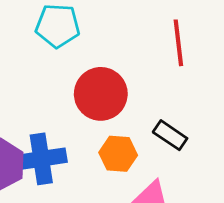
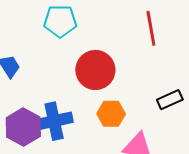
black rectangle: (170, 135) -> (170, 100), moved, turned -55

